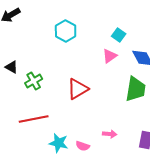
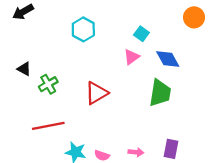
pink arrow: (110, 134) -> (136, 152), moved

